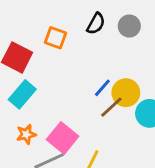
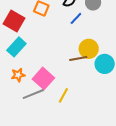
blue line: (102, 88) -> (76, 18), moved
brown line: (111, 107) -> (78, 58), turned 30

